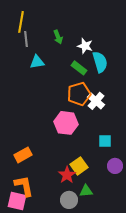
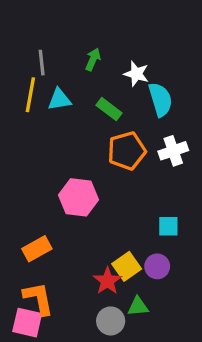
yellow line: (21, 22) -> (30, 95), moved
green arrow: (58, 37) -> (93, 59), turned -136
green rectangle: (79, 68) -> (109, 109), moved
white cross: (96, 101) -> (173, 151), moved, turned 30
pink hexagon: (66, 123) -> (79, 197), moved
purple circle: (115, 166) -> (157, 266), moved

